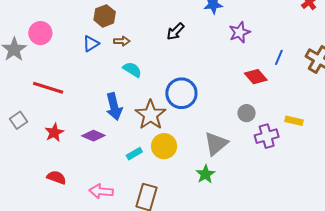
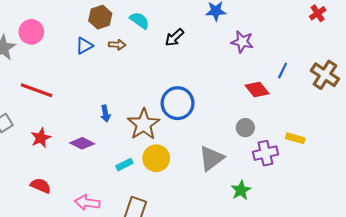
purple star: (240, 32) -> (242, 42), turned 30
cyan semicircle: (132, 70) -> (140, 20), moved
blue arrow: (114, 107) -> (105, 114), size x0.6
green star: (205, 174) -> (241, 190), moved

